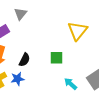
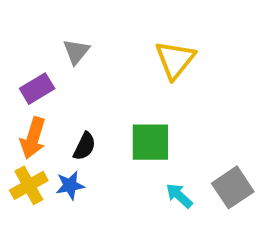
yellow triangle: (78, 31) -> (175, 60), moved
green square: (56, 58) -> (150, 142), size x1.5

